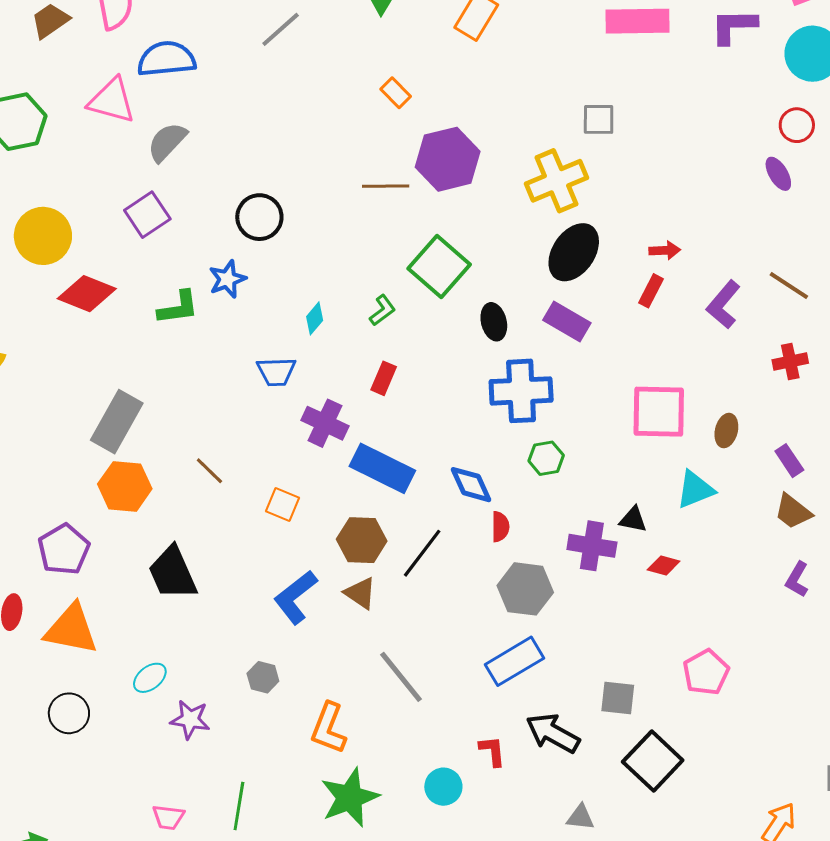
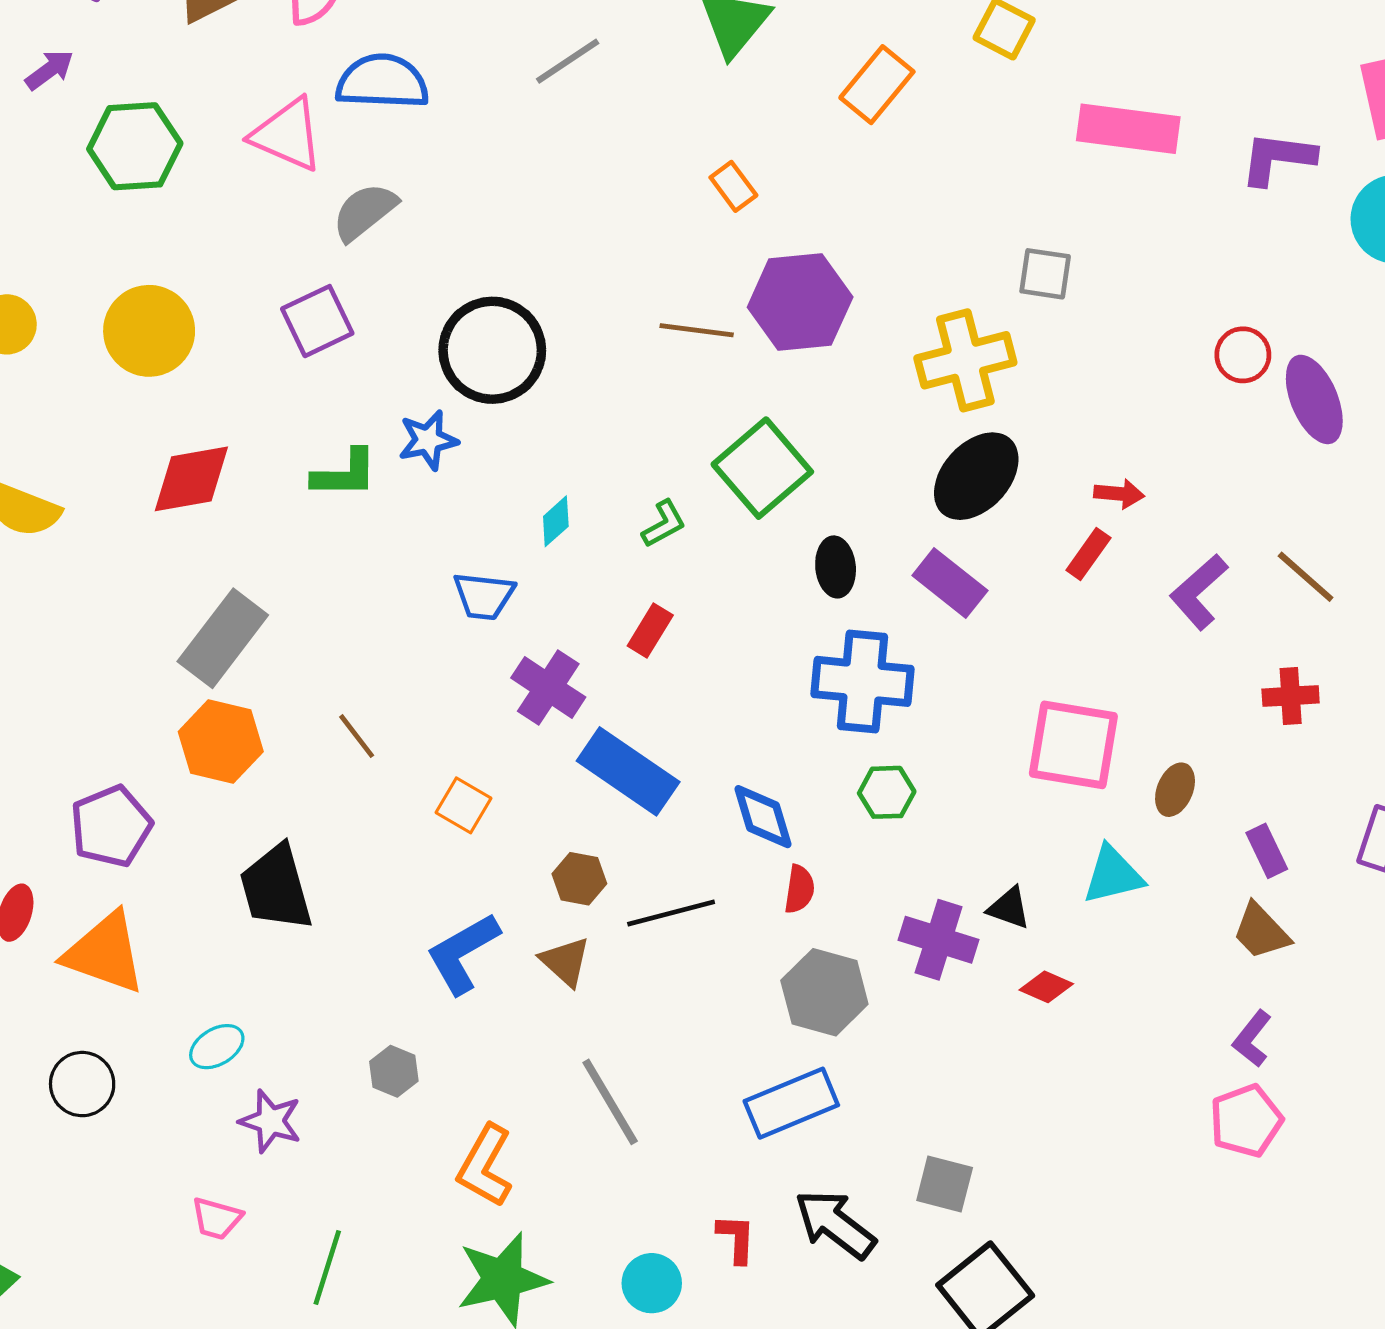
red circle: (797, 125) -> (1243, 355), moved
purple ellipse: (778, 174) -> (1314, 399), size x1.6
black circle: (259, 217) -> (492, 350), size x1.4
red diamond: (87, 294) -> (191, 479), moved, turned -40
brown hexagon: (362, 540) -> (579, 879), size x0.7
black line: (422, 553) -> (671, 913), turned 30
pink pentagon: (706, 672) -> (1246, 1121), moved
pink trapezoid: (168, 817) -> (217, 1218), moved

